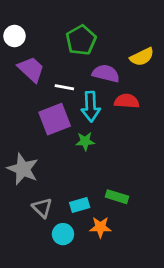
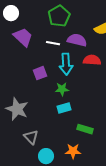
white line: (64, 87) -> (53, 43), moved
purple square: (55, 119) -> (40, 73), size x0.6
cyan rectangle: (80, 205) -> (64, 108), moved

